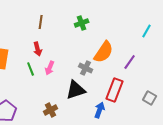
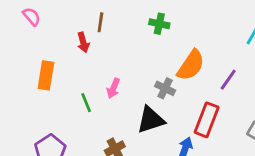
green cross: (82, 23) -> (159, 24), turned 32
red arrow: (38, 49) -> (83, 42), moved
green line: (31, 69) -> (86, 103), moved

